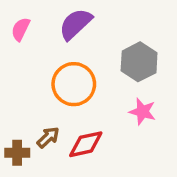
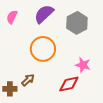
gray hexagon: (139, 62) -> (77, 23), moved
red diamond: (86, 144) -> (69, 84), moved

